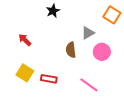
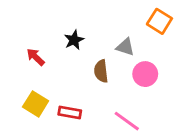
black star: (53, 11) -> (74, 40), moved
gray triangle: (88, 33) -> (125, 47), turned 48

